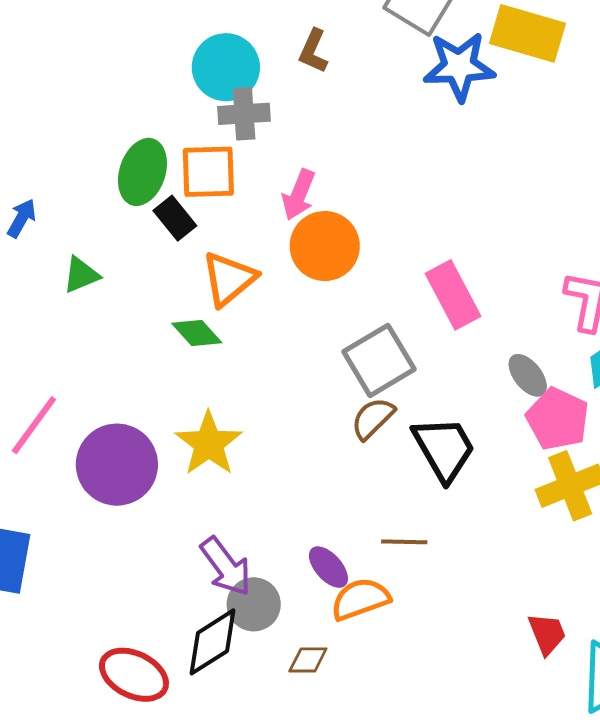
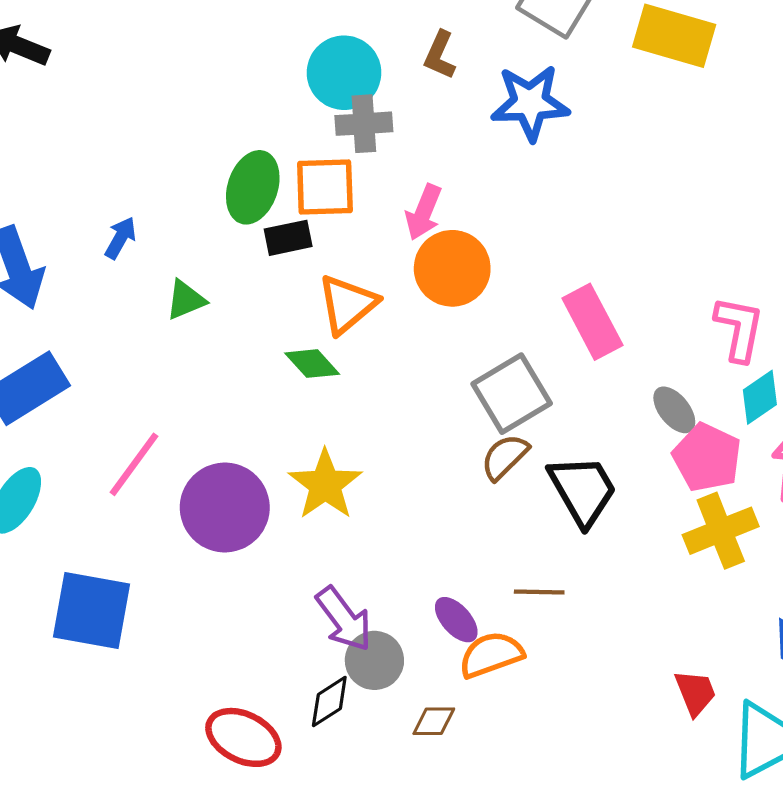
blue star: (459, 67) -> (530, 103), moved
black rectangle: (175, 218) -> (288, 238), turned -63
black diamond: (212, 642) -> (329, 702), size x0.7

